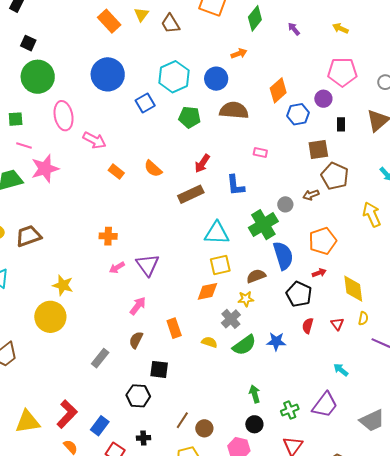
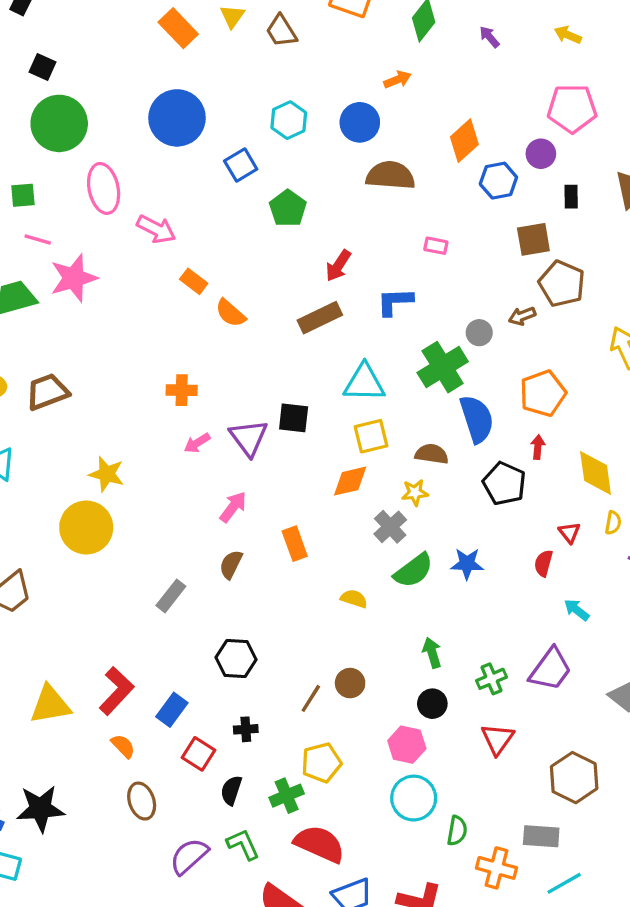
cyan hexagon: (174, 77) -> (289, 120), size x0.7
green pentagon: (190, 117) -> (288, 208), moved, turned 30
orange semicircle: (153, 169) -> (230, 313), moved
blue L-shape: (236, 185) -> (395, 302), turned 95
red arrow: (319, 273) -> (538, 447), turned -64
brown semicircle: (256, 276) -> (432, 454), turned 30
red semicircle: (308, 326) -> (543, 563), moved
yellow semicircle: (209, 342) -> (354, 599), moved
black square: (159, 369) -> (294, 418), moved
brown circle: (204, 428) -> (350, 683), moved

